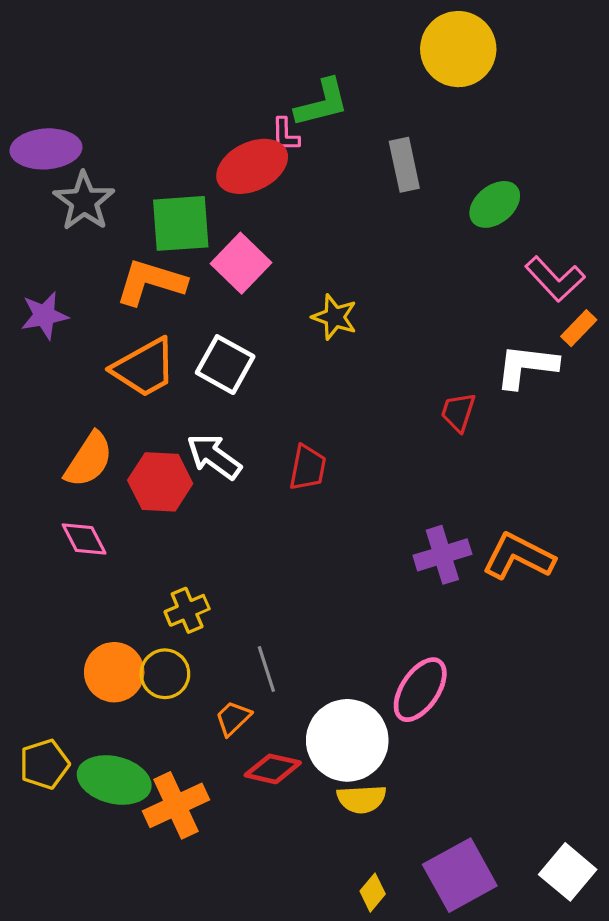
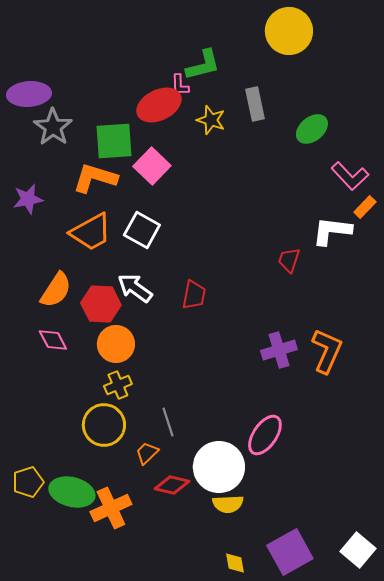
yellow star: (335, 317) -> (211, 120), moved
orange L-shape: (518, 556) -> (327, 351), turned 87
orange circle: (114, 672) -> (116, 344), moved
yellow circle: (165, 674) -> (104, 425), size x1.4
yellow diamond: (373, 893) -> (235, 563), turned -50

